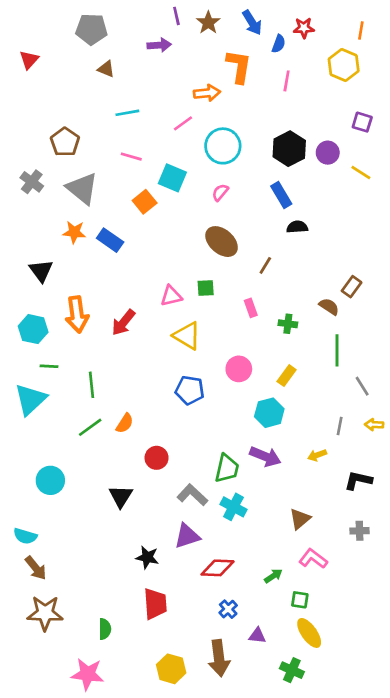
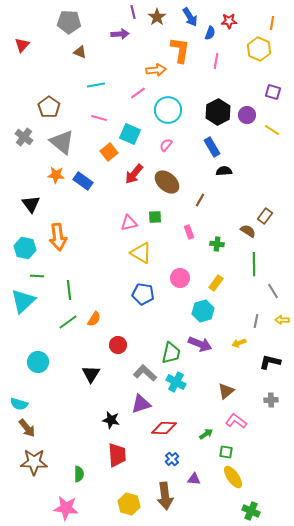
red arrow: (123, 322) -> (134, 174), moved
green cross: (292, 670) -> (251, 511), moved

